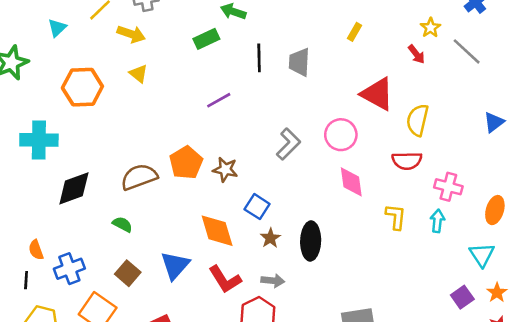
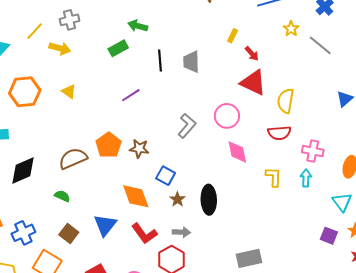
red arrow: (416, 54) -> (252, 54), moved
yellow triangle: (139, 74) -> (69, 91), moved
purple square: (462, 297) -> (329, 236), turned -30

